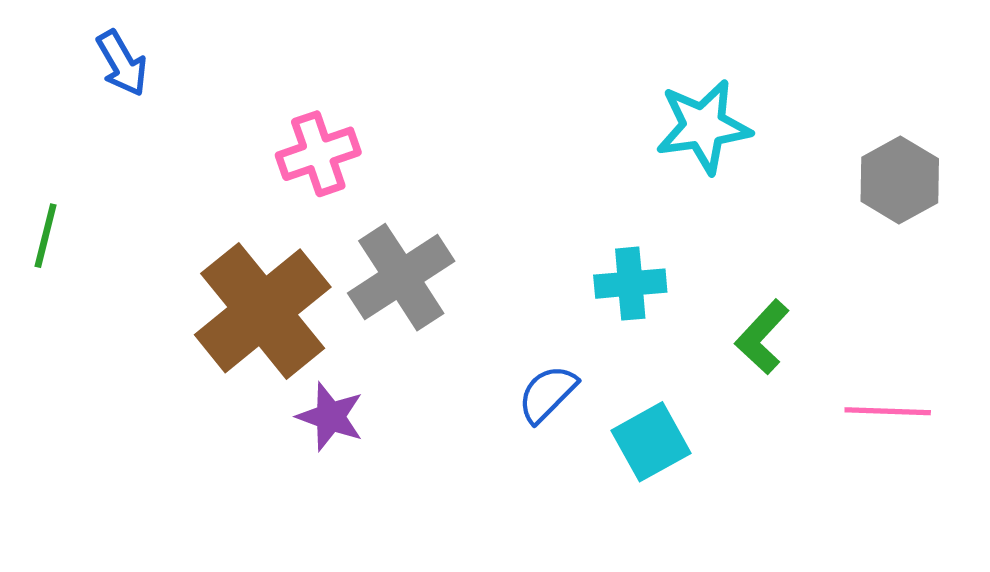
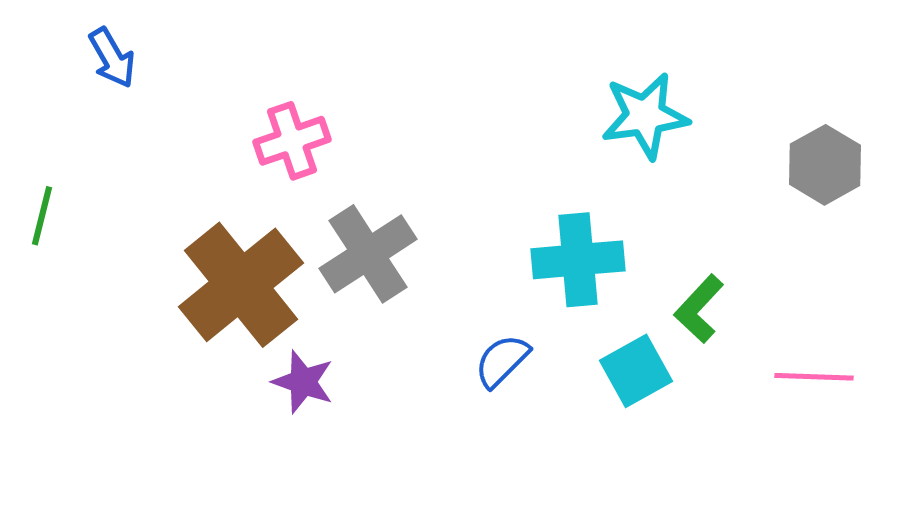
cyan cross: (630, 284) -> (578, 260), size x1.4
cyan square: (651, 442) -> (636, 371), moved

